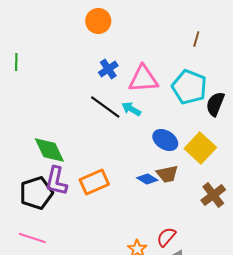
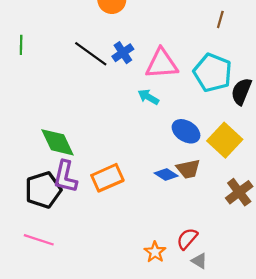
black line: (105, 107) -> (91, 54), moved

